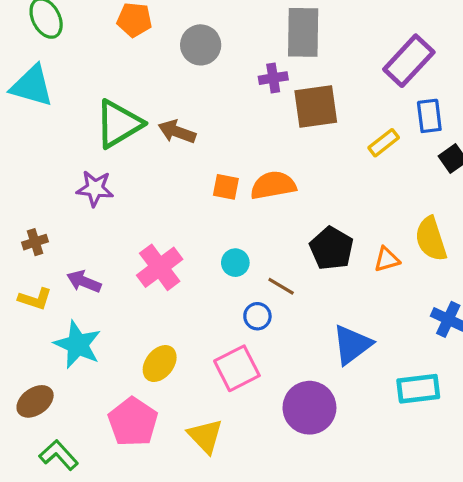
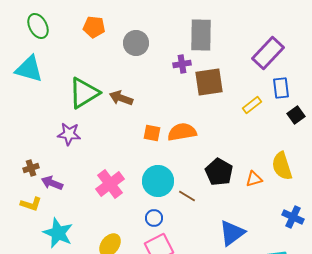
cyan circle: (235, 263) -> (158, 181), size x1.8
purple arrow: (84, 282) -> (52, 183), moved
blue circle: (257, 316) -> (154, 218), moved

